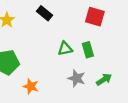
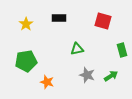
black rectangle: (44, 13) -> (59, 18), turned -40
green rectangle: (88, 50) -> (122, 50), moved

